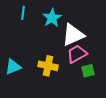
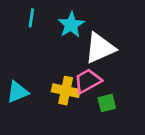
pink trapezoid: (77, 54) -> (88, 81), moved
green square: (88, 71) -> (107, 103), moved

